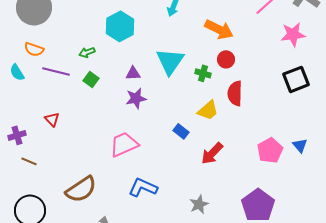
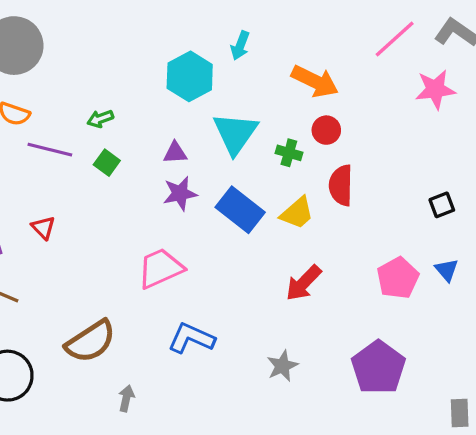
cyan hexagon: (120, 26) -> (190, 76), moved
black square: (296, 79) -> (442, 205), moved, size x0.6
blue rectangle: (181, 131) -> (240, 210), moved, size x1.8

